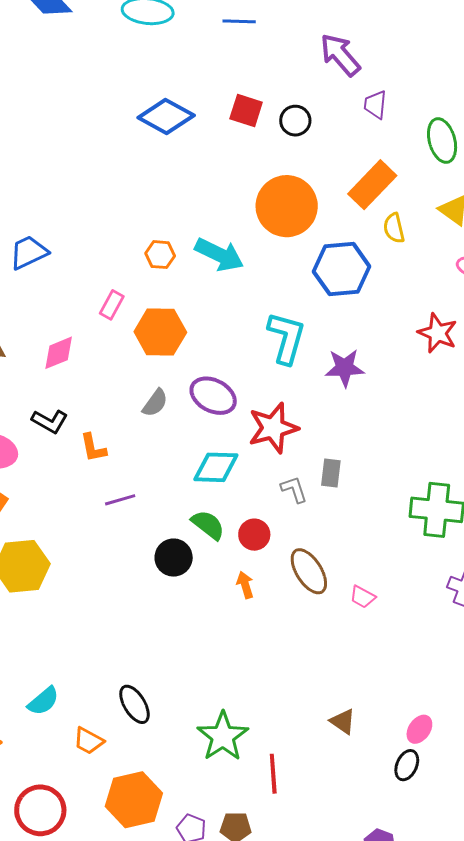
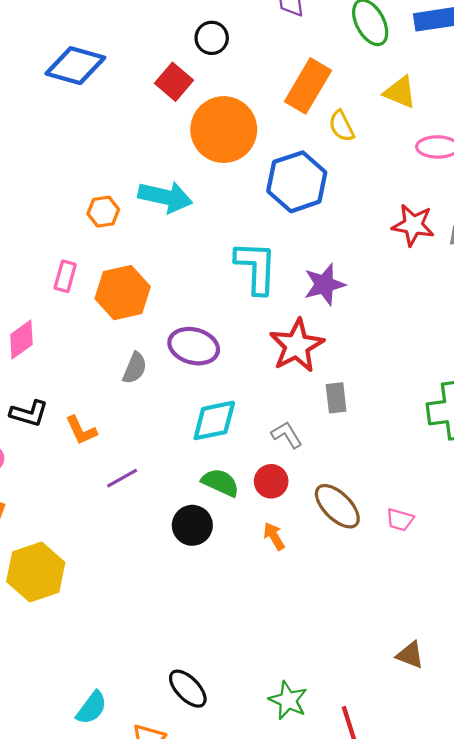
red square: (246, 111) -> (174, 82), moved, turned 36
red star: (273, 428) -> (297, 346), moved
gray L-shape: (294, 489) -> (287, 435), moved
green star: (223, 736) -> (288, 700), size x0.7

